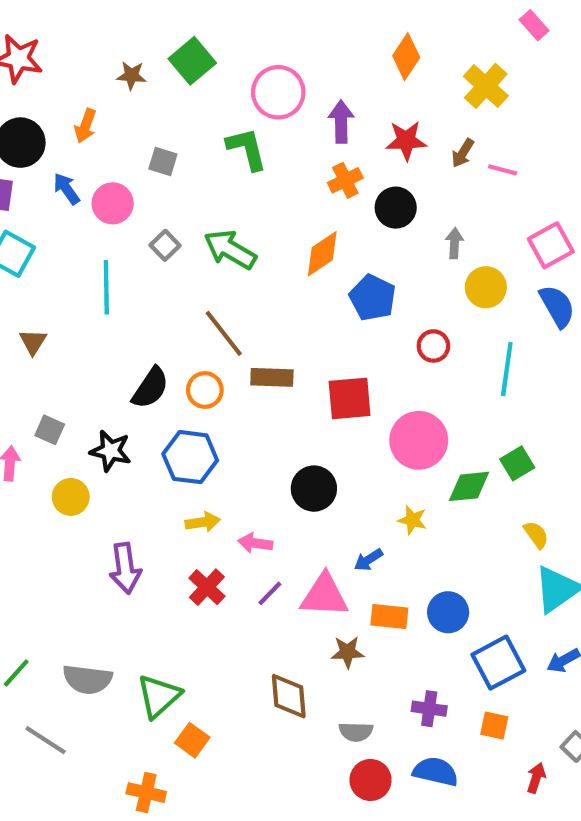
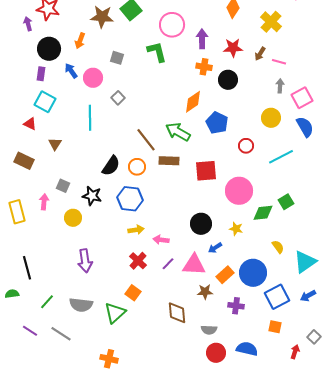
brown star: (131, 75) -> (102, 17), size x1.6
orange cross: (345, 180) -> (204, 67), turned 35
gray arrow: (454, 243) -> (280, 86), moved
green arrow: (230, 250) -> (178, 132), moved
cyan line: (507, 369) -> (281, 157), turned 55
black circle: (314, 489) -> (201, 224), moved
yellow semicircle: (536, 535) -> (278, 247), moved
purple arrow: (125, 568) -> (85, 261), moved
blue circle: (448, 612) -> (253, 273), size x1.4
orange rectangle: (389, 616) -> (225, 275), turned -48
purple cross: (429, 709) -> (236, 306), moved
orange square: (192, 740) -> (133, 293), moved

